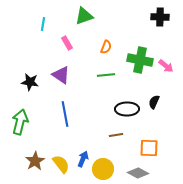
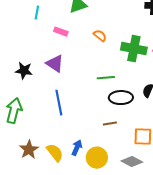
pink rectangle: (67, 43) -> (61, 32), turned -40
orange semicircle: (106, 47) -> (100, 36), turned -72
green line: (106, 75) -> (106, 78), moved

